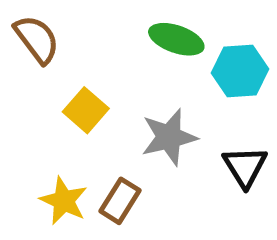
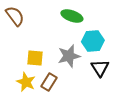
cyan hexagon: (240, 71) -> (93, 41), moved
yellow square: (86, 110) -> (35, 58), moved, turned -36

